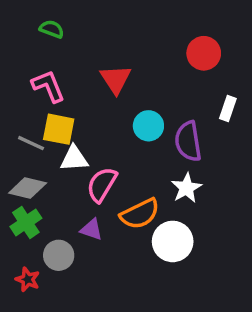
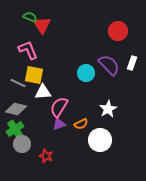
red triangle: (116, 79) -> (42, 25), moved
purple semicircle: (188, 141) -> (109, 65), moved, turned 145
orange semicircle: (140, 214) -> (81, 124), size x0.6
purple triangle: (91, 229) -> (59, 124), moved, turned -40
gray circle: (59, 255) -> (22, 144), moved
red star: (28, 279) -> (46, 156), moved

